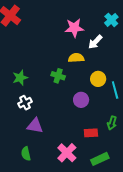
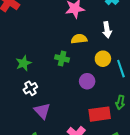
white arrow: (95, 42) -> (107, 30), moved, turned -49
purple triangle: (35, 126) -> (42, 111), turned 42
red rectangle: (91, 133) -> (100, 114), size x1.5

